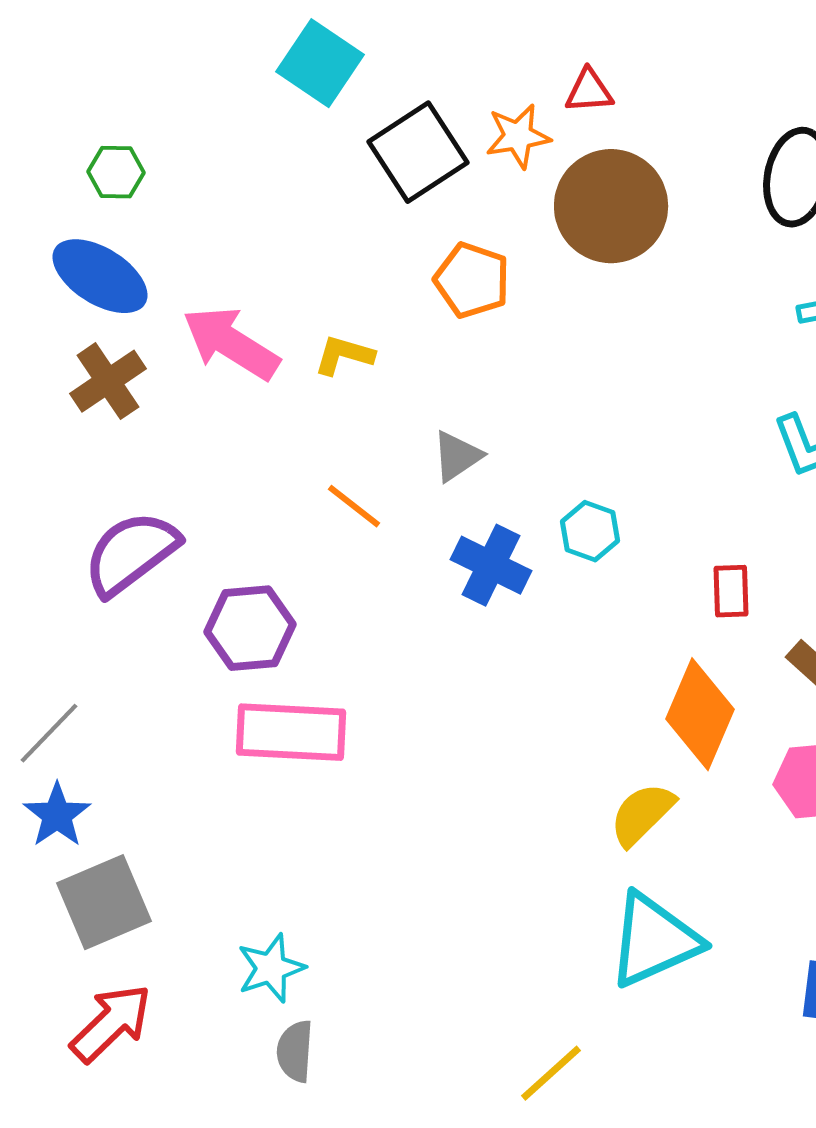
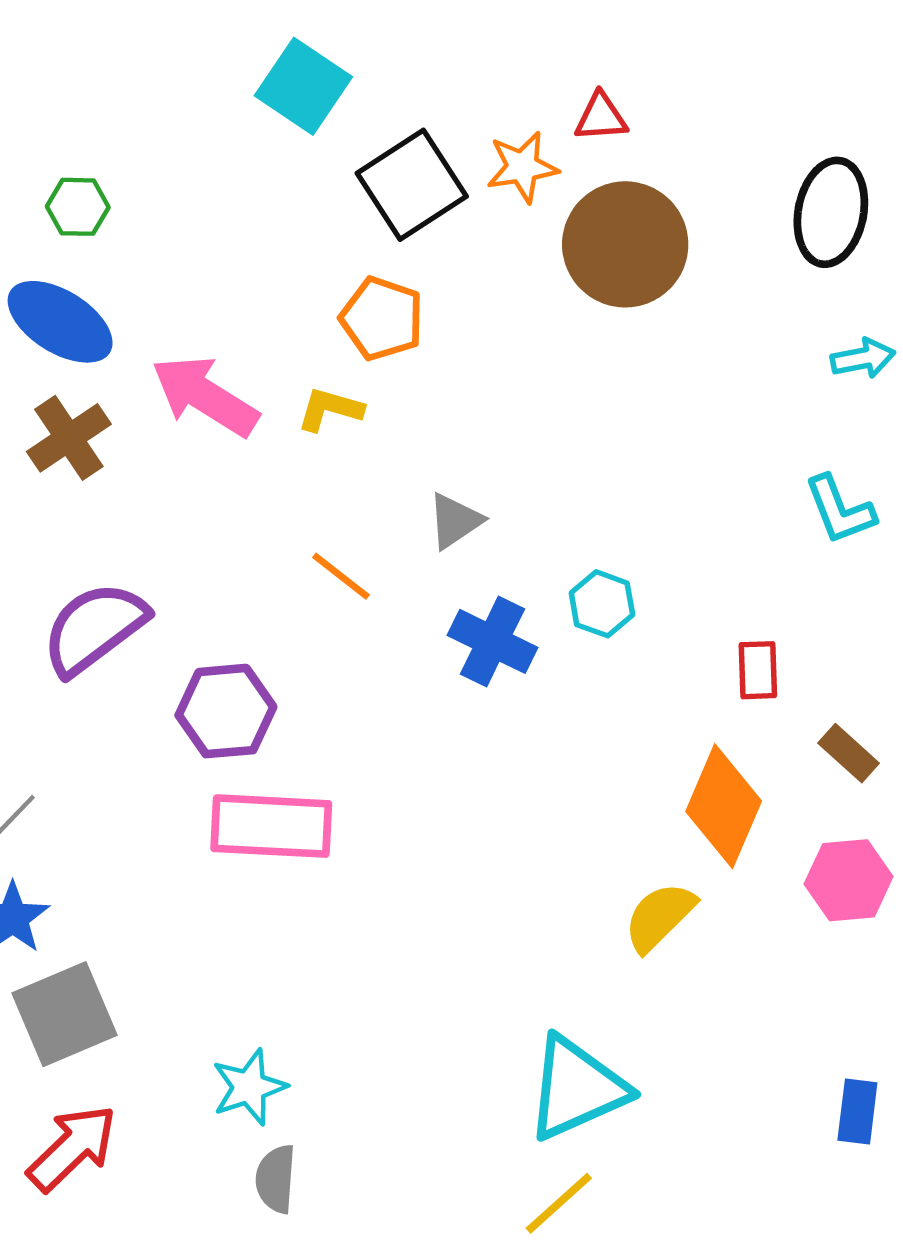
orange pentagon: (472, 280) -> (382, 318), moved
cyan triangle: (654, 940) -> (577, 1088), moved

